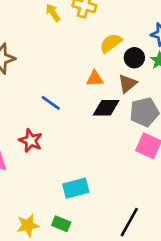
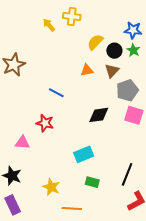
black diamond: (106, 108) -> (99, 115), moved
green rectangle: (61, 224) -> (92, 182), moved
yellow star: (28, 225) -> (51, 187), turned -30

